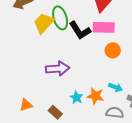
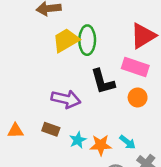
black L-shape: (80, 30) -> (103, 82), moved
orange star: (95, 96) -> (101, 145), turned -30
brown rectangle: (55, 112) -> (51, 129), moved, turned -40

